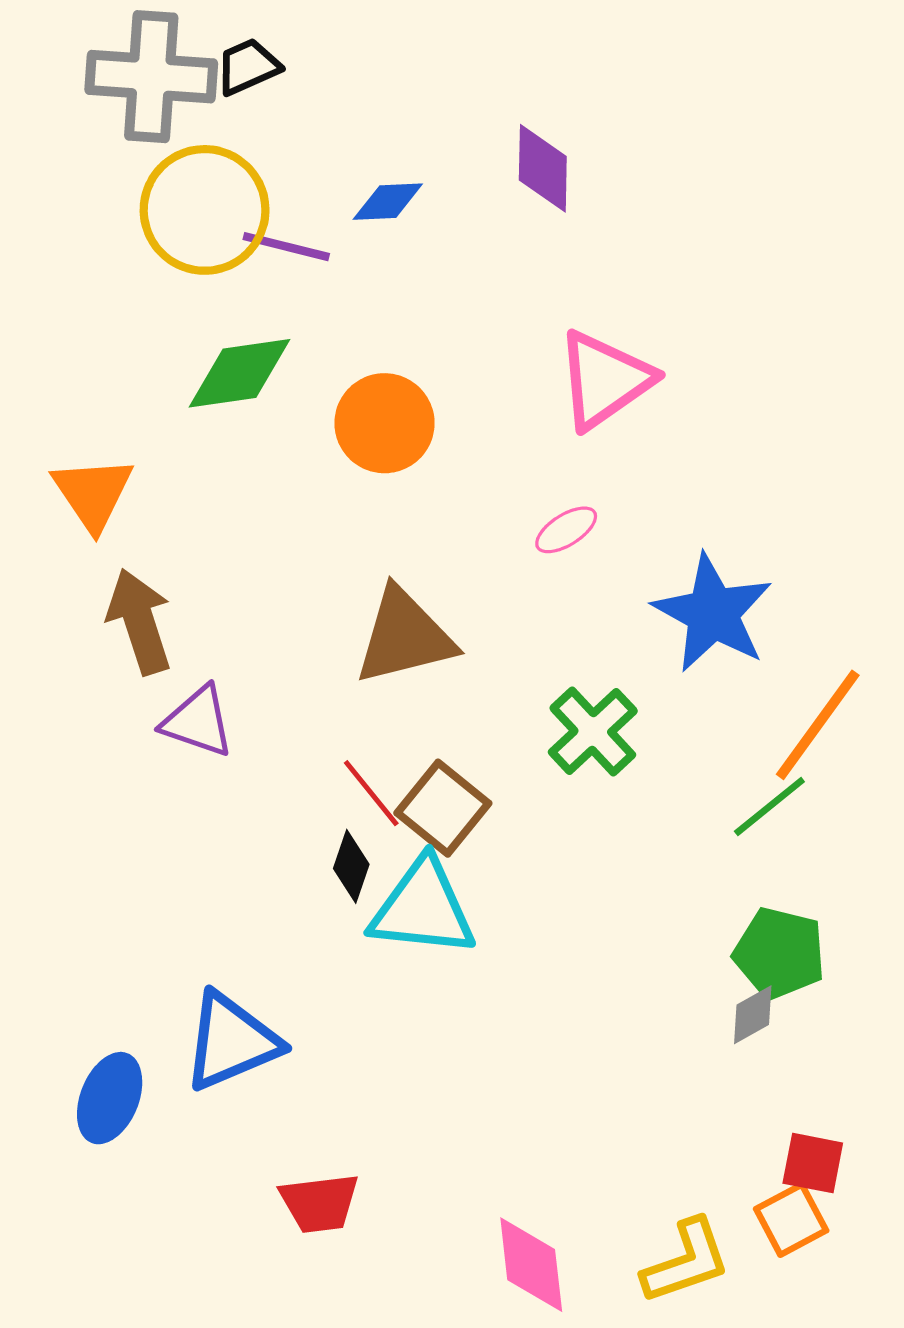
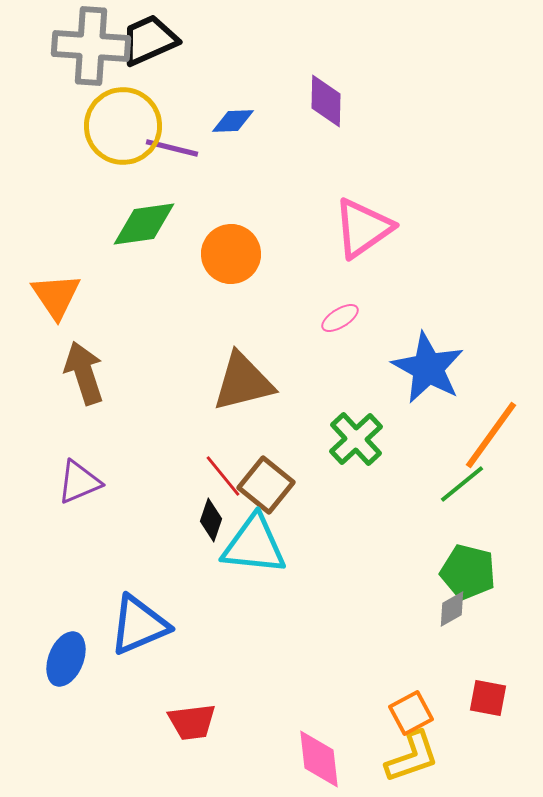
black trapezoid: (248, 67) -> (149, 40), size x1.5
purple triangle: (198, 721) -> (79, 482), moved, turned -42
orange square: (791, 1220) -> (411, 713), moved

